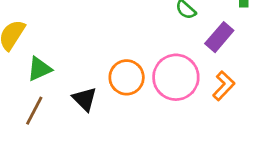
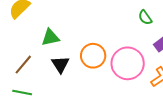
green triangle: (39, 69) -> (50, 37), moved

